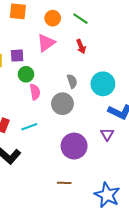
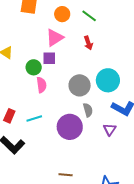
purple square: (17, 56) -> (49, 58), moved
gray semicircle: (72, 81) -> (88, 110), moved
gray circle: (62, 104) -> (80, 85), moved
purple circle: (74, 146) -> (70, 127), moved

